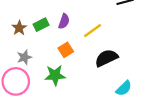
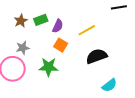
purple semicircle: (64, 21) -> (58, 26), moved
orange square: (66, 50) -> (61, 45), turned -32

